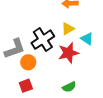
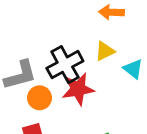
red star: (68, 53) -> (78, 89), moved

